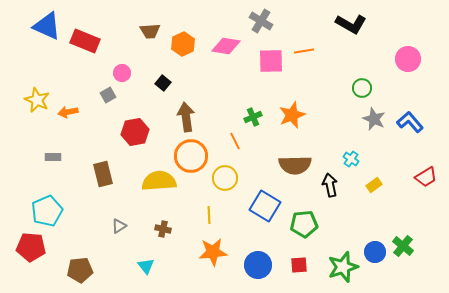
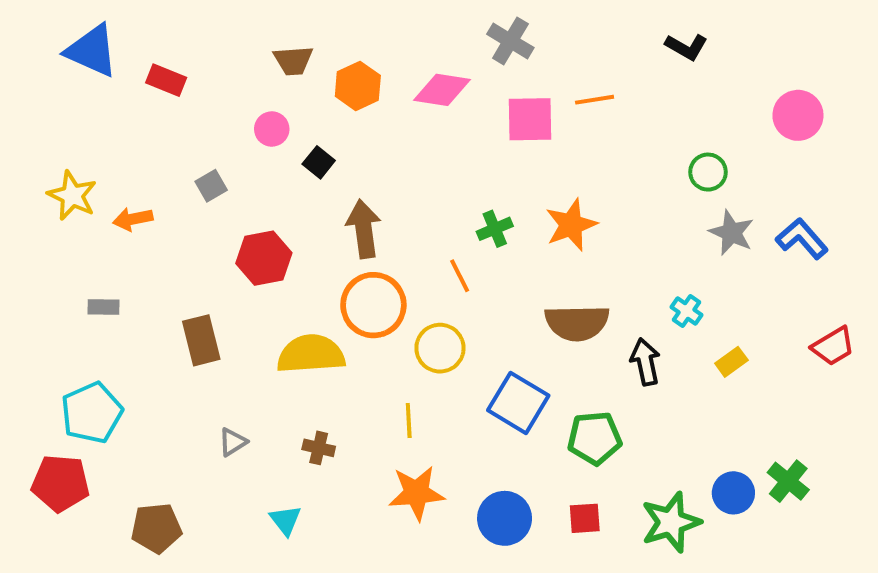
black L-shape: (351, 24) -> (686, 47), size x0.7
red rectangle: (85, 41) -> (166, 80), size x0.7
pink circle: (122, 73) -> (272, 129), moved

